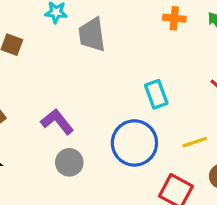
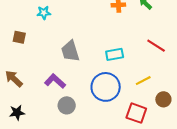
gray trapezoid: (92, 35) -> (70, 51), moved
cyan rectangle: (156, 94) -> (115, 54), turned -72

